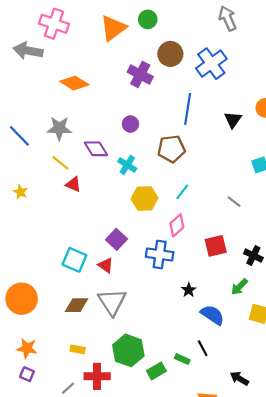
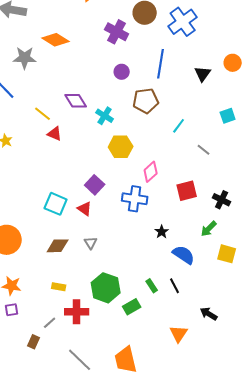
purple circle: (130, 124) -> (122, 72), moved
gray star: (59, 128) -> (25, 58), moved
cyan line: (182, 192) -> (179, 126), moved
gray triangle: (112, 302) -> (91, 243), size x0.5
green rectangle: (182, 359) -> (152, 286), moved, turned 32
purple square: (27, 374) -> (12, 310), turned -32

